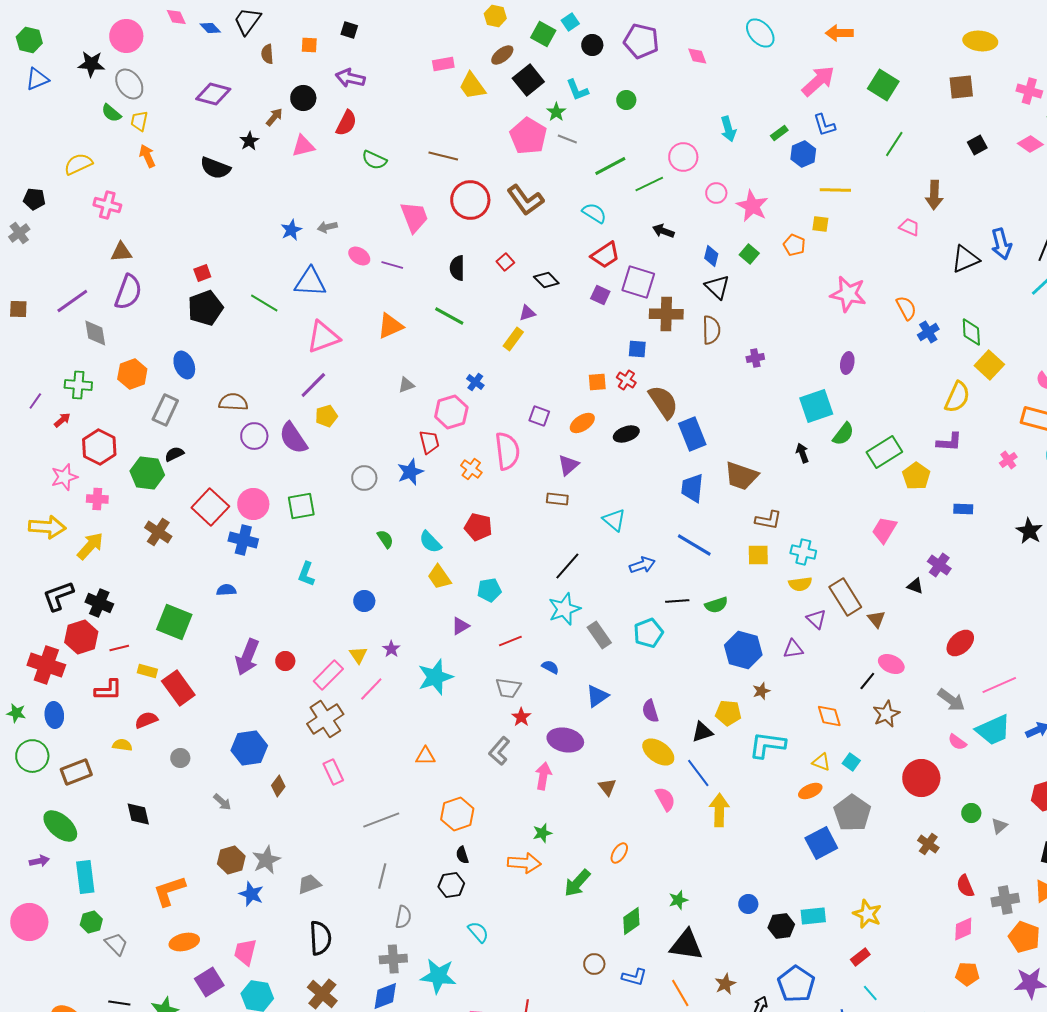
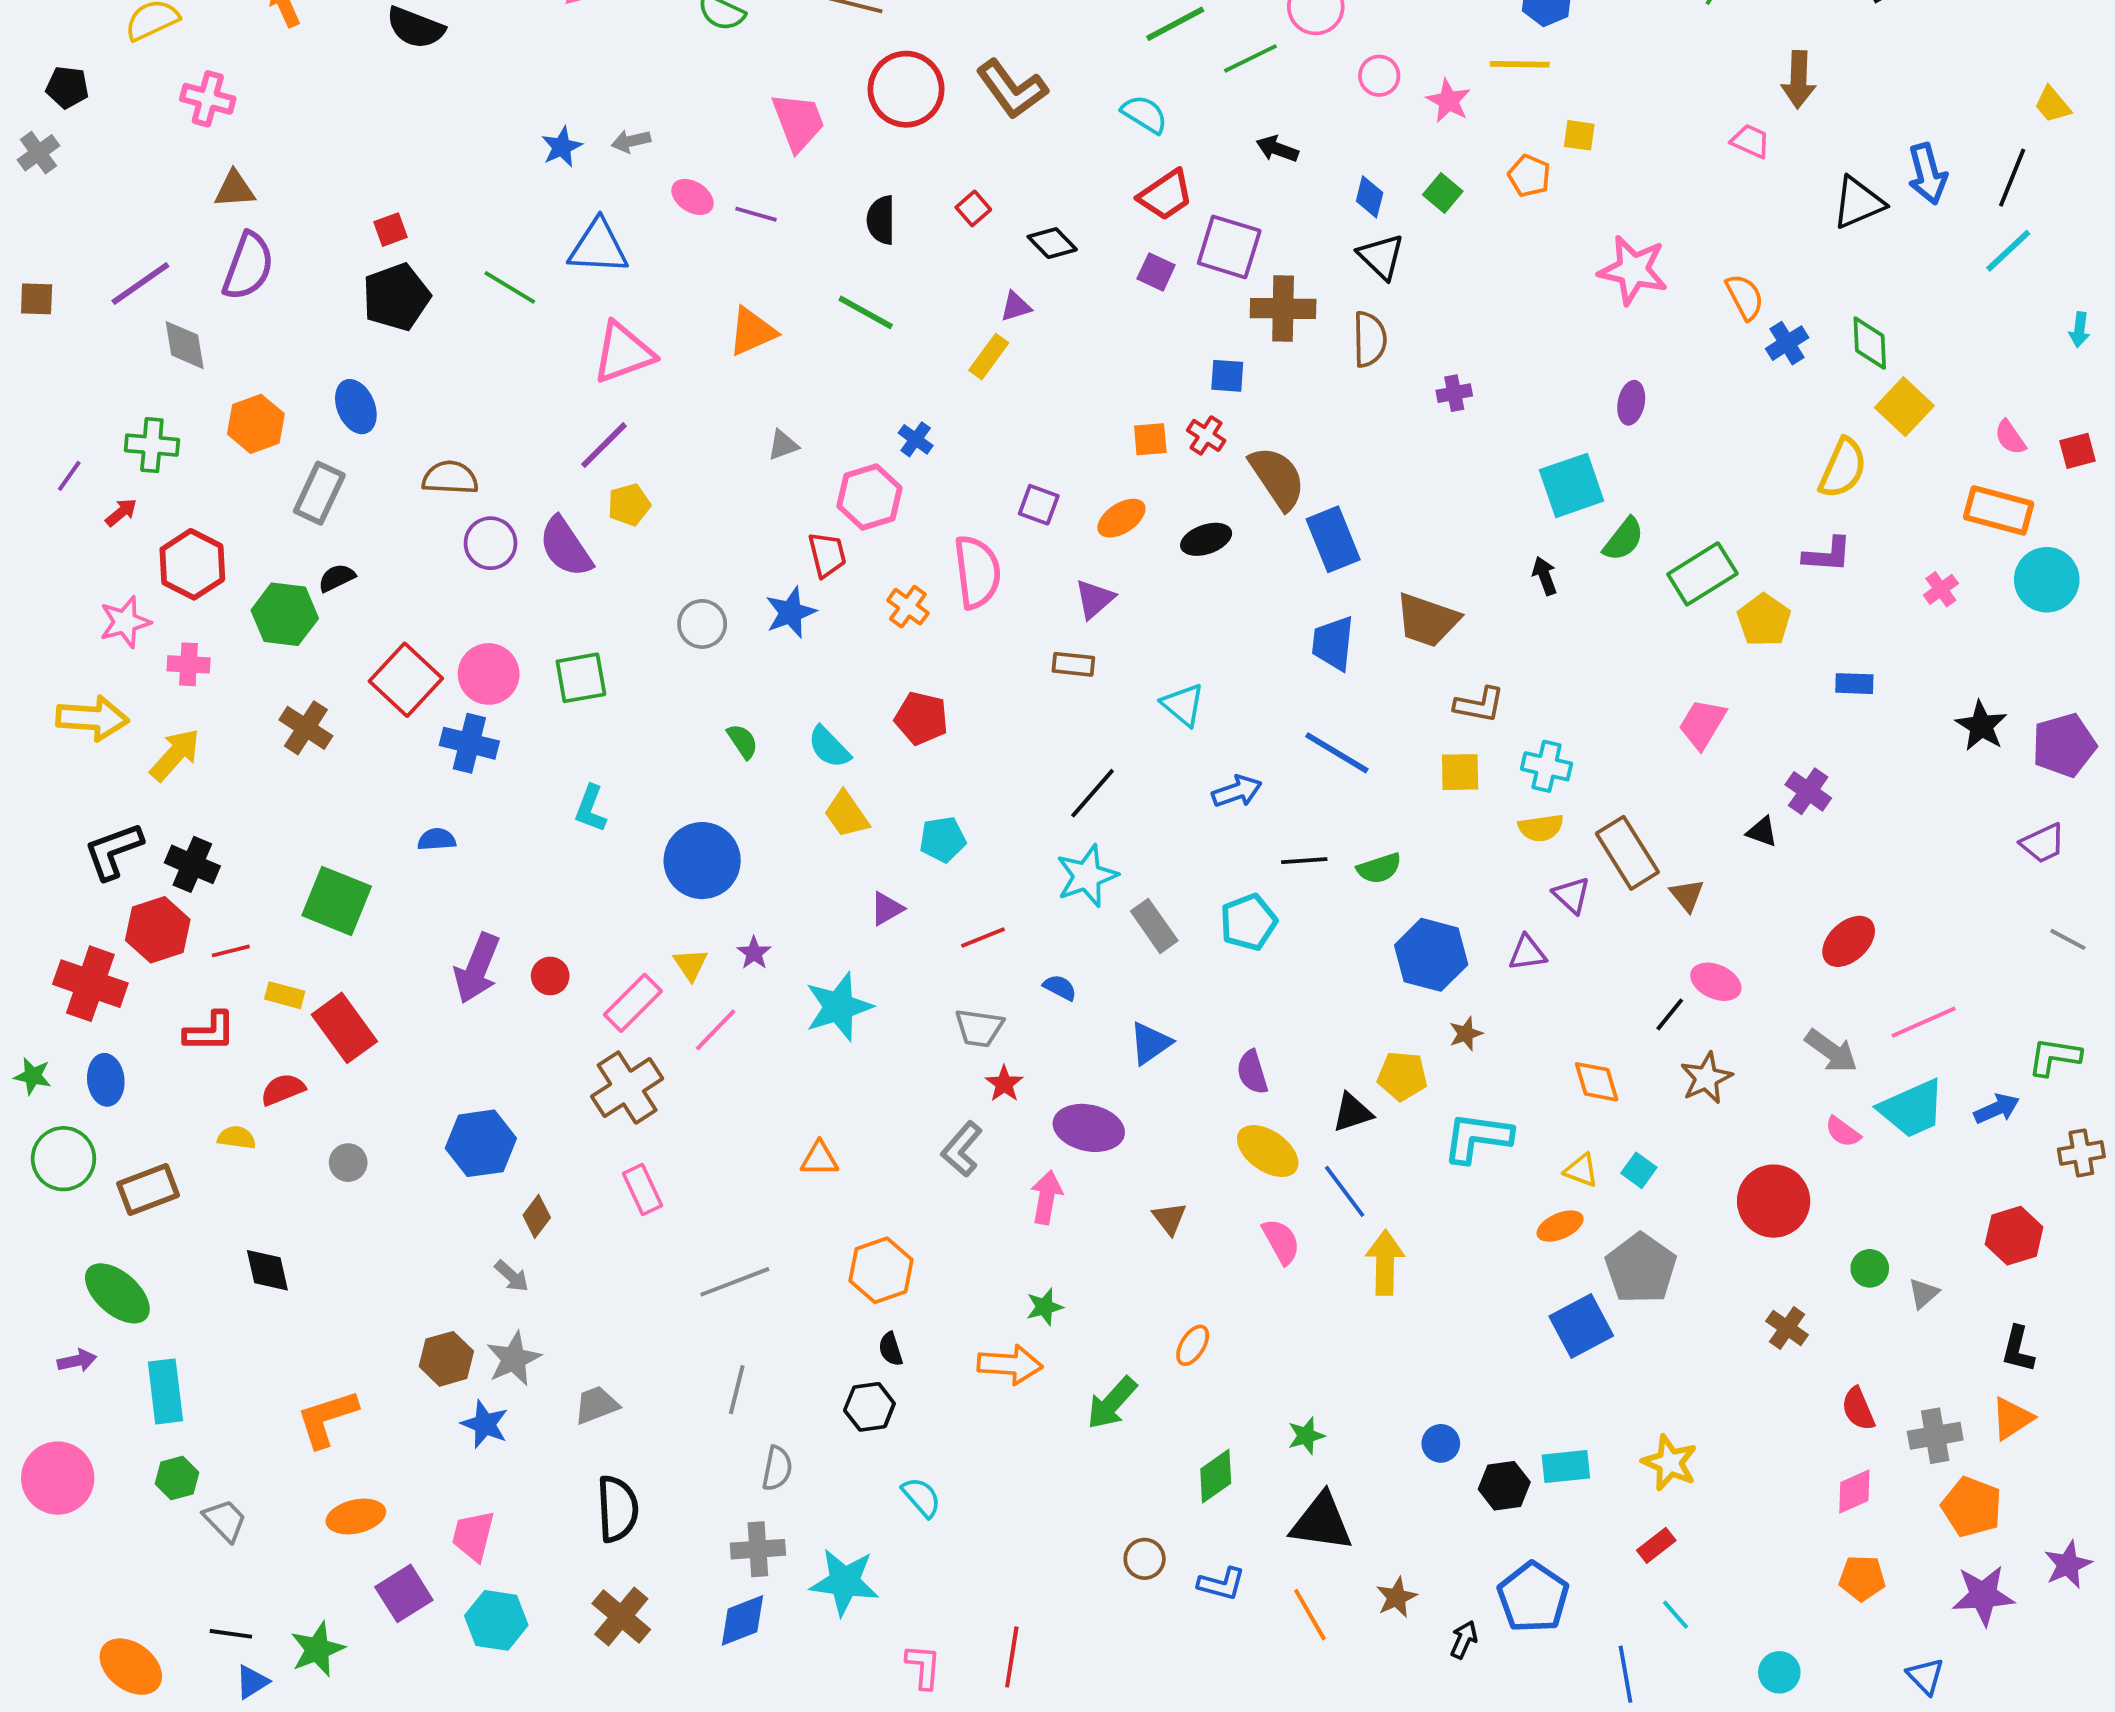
yellow line: (835, 190) -> (1520, 64), moved
pink star: (752, 206) -> (1448, 101), size x0.7
blue circle: (364, 601) -> (702, 861), size x1.8
gray arrow: (222, 802) -> (512, 1276), moved

